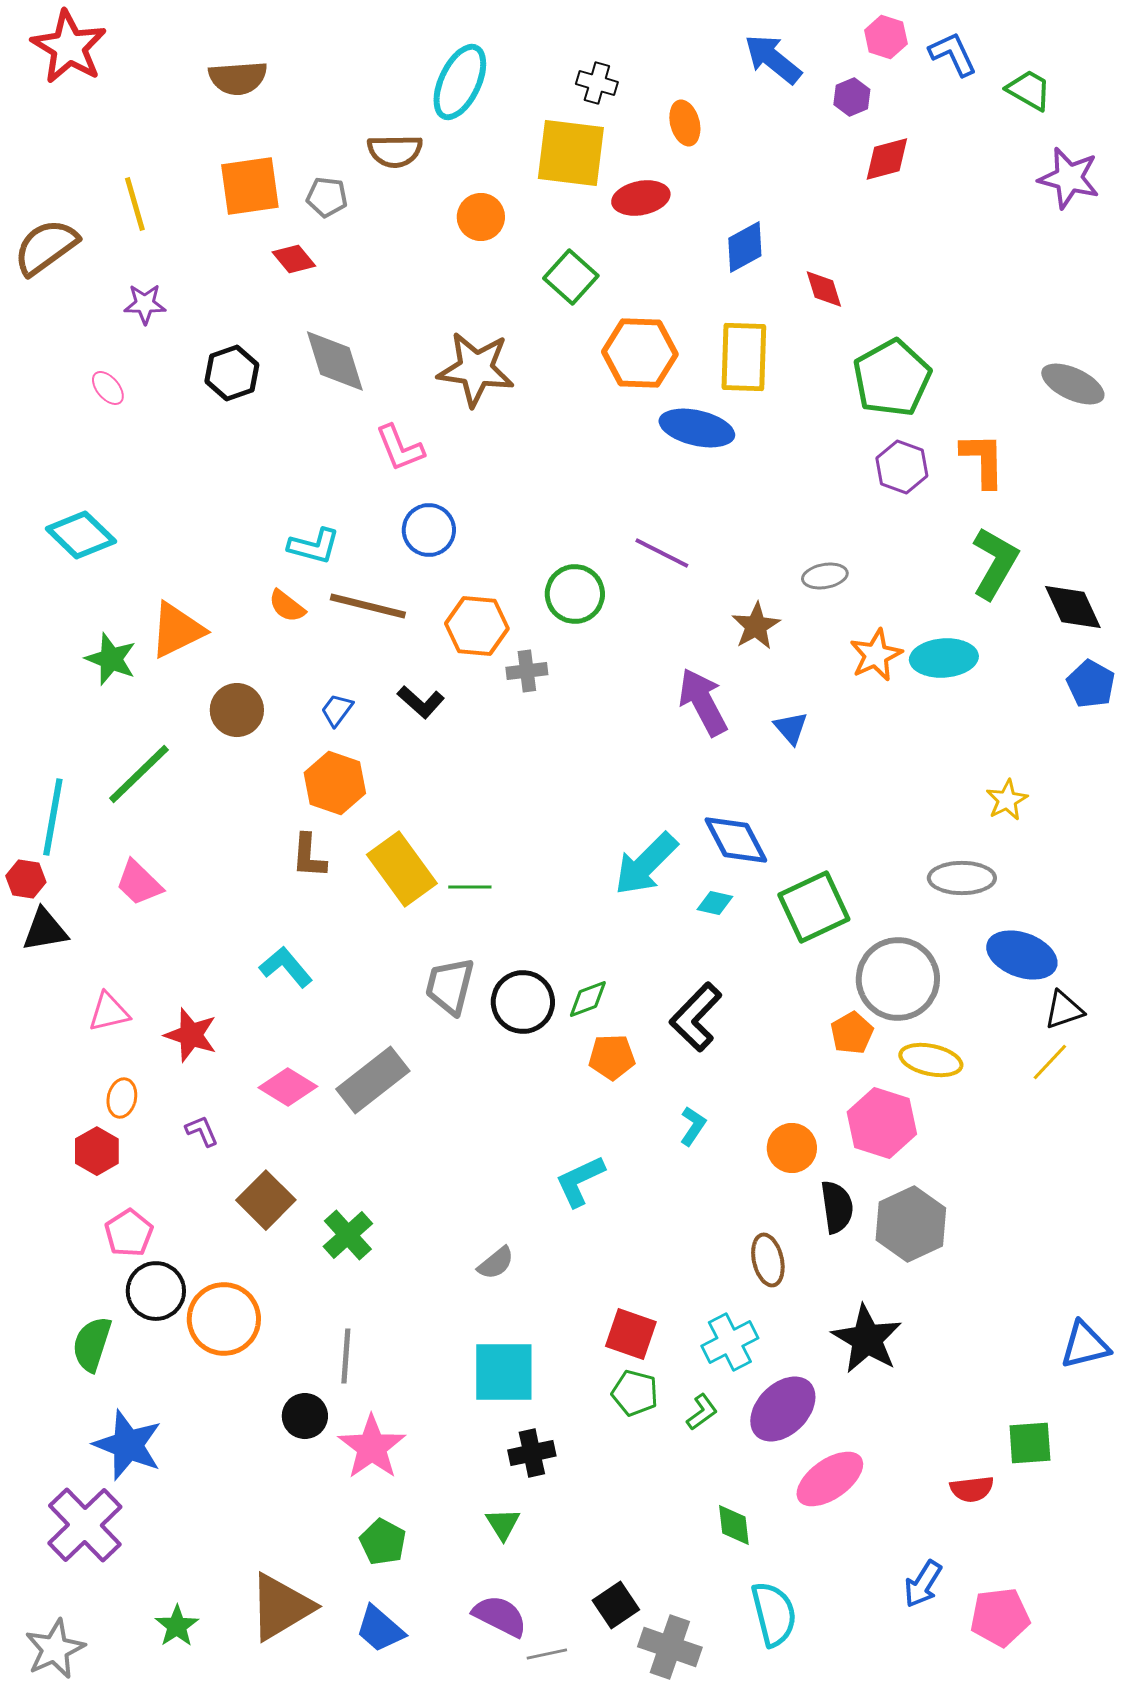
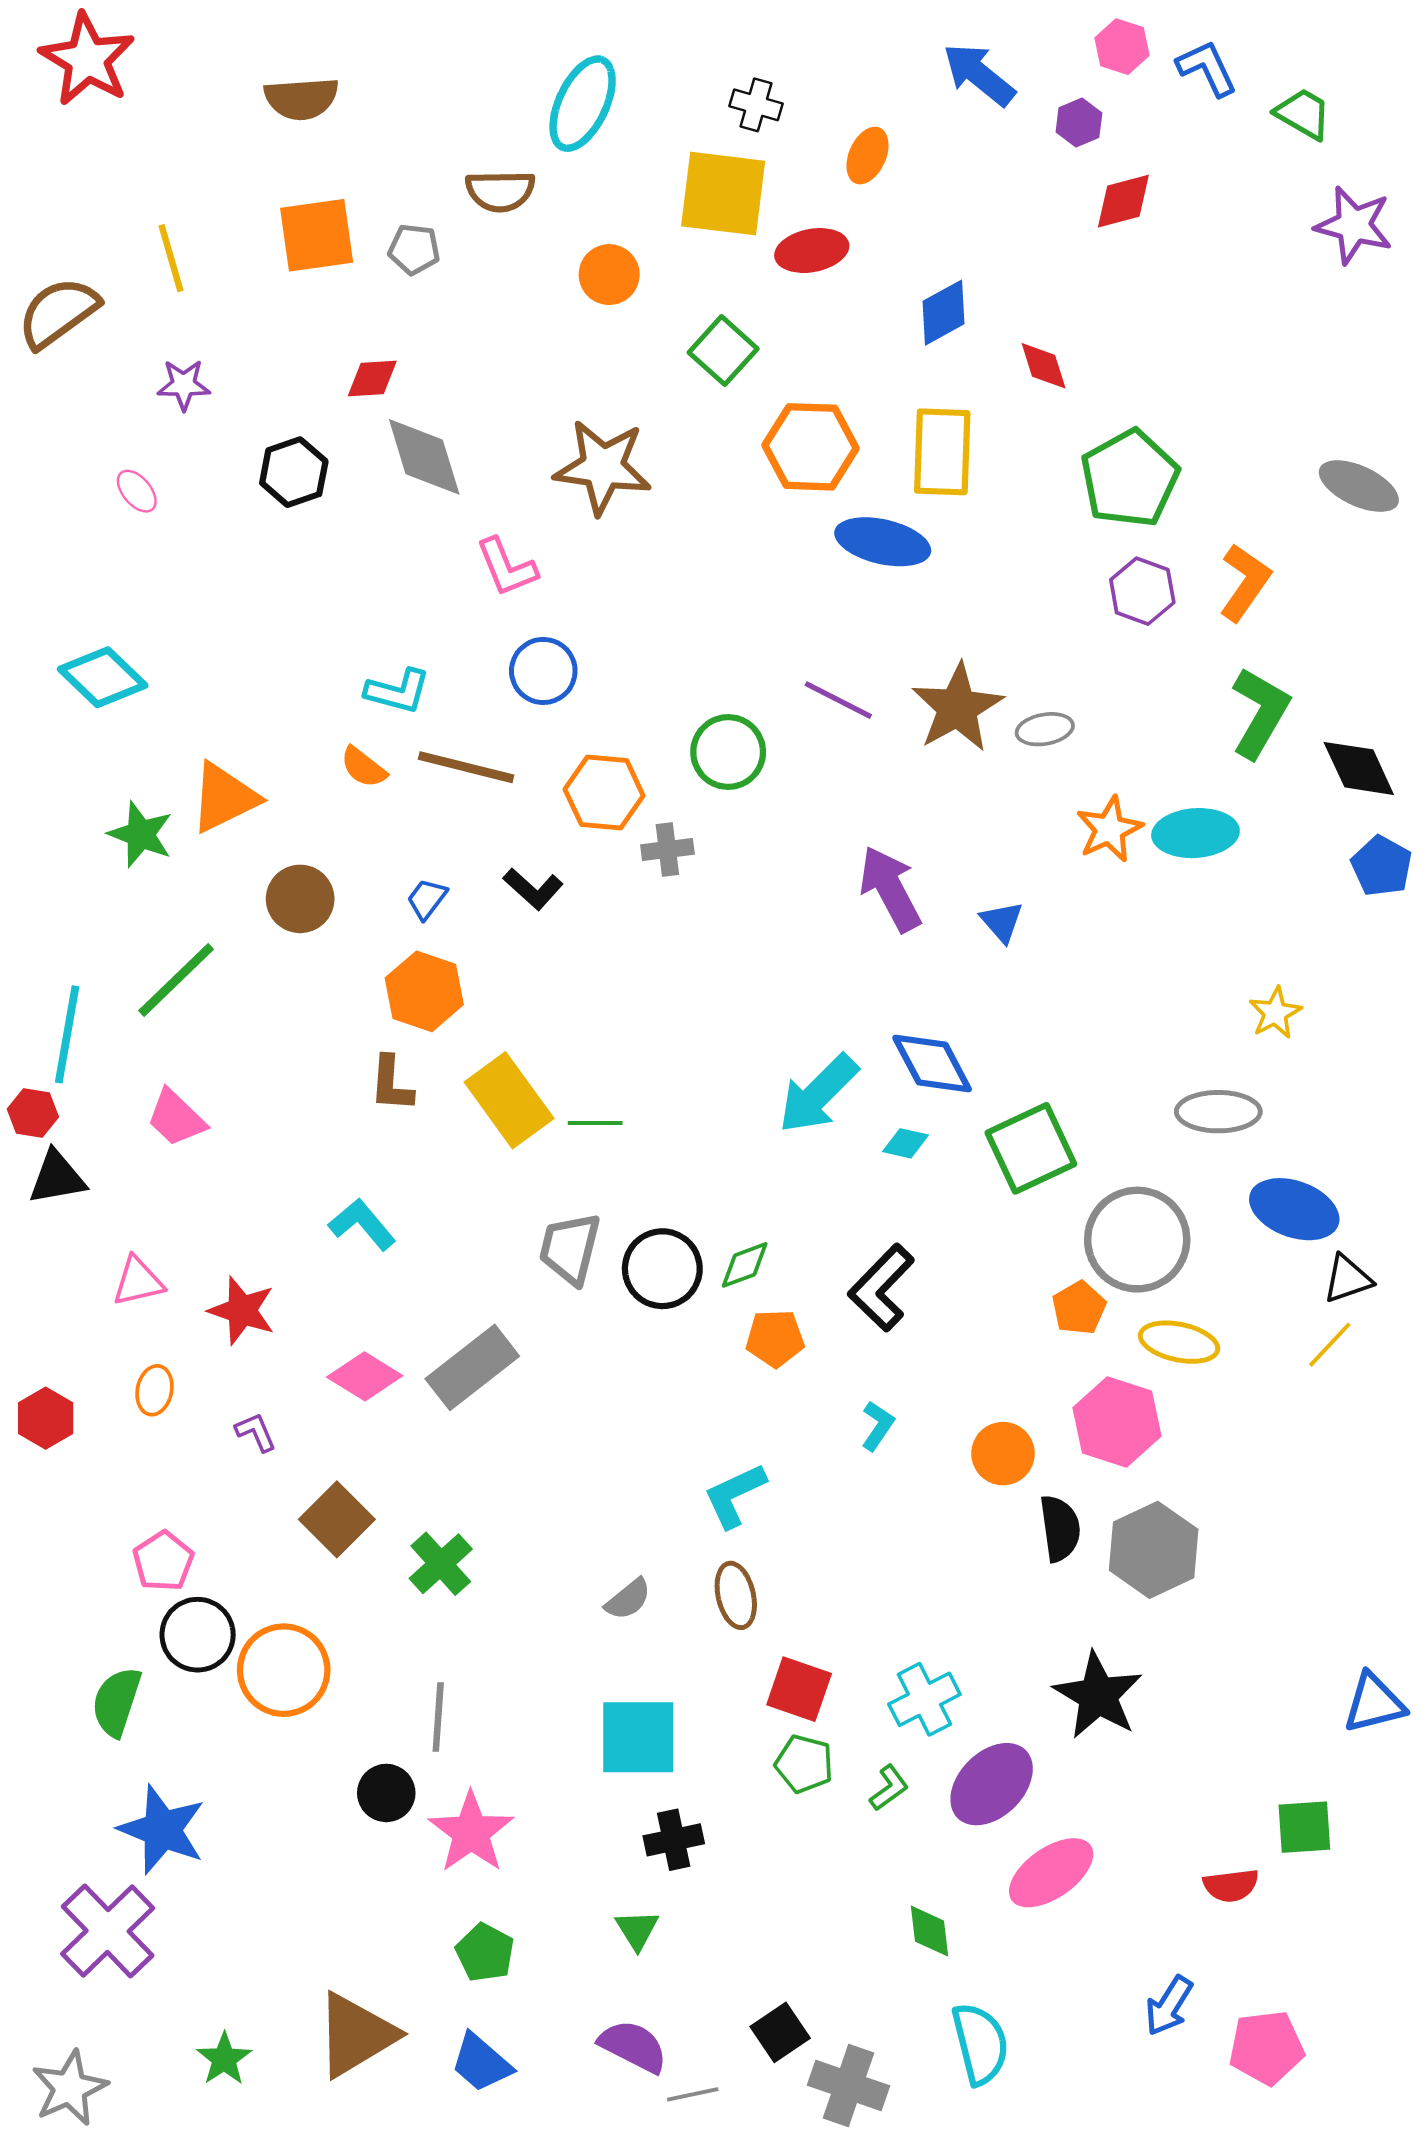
orange ellipse: (685, 123) -> (867, 156), turned 39
red diamond: (294, 259) -> (372, 378), moved, turned -54
orange L-shape: (983, 460) -> (1245, 582), turned 36
brown star: (756, 626) -> (957, 708), moved, size x1.5
red hexagon: (97, 1151) -> (46, 1418), moved
brown ellipse: (768, 1260) -> (736, 1595), moved

